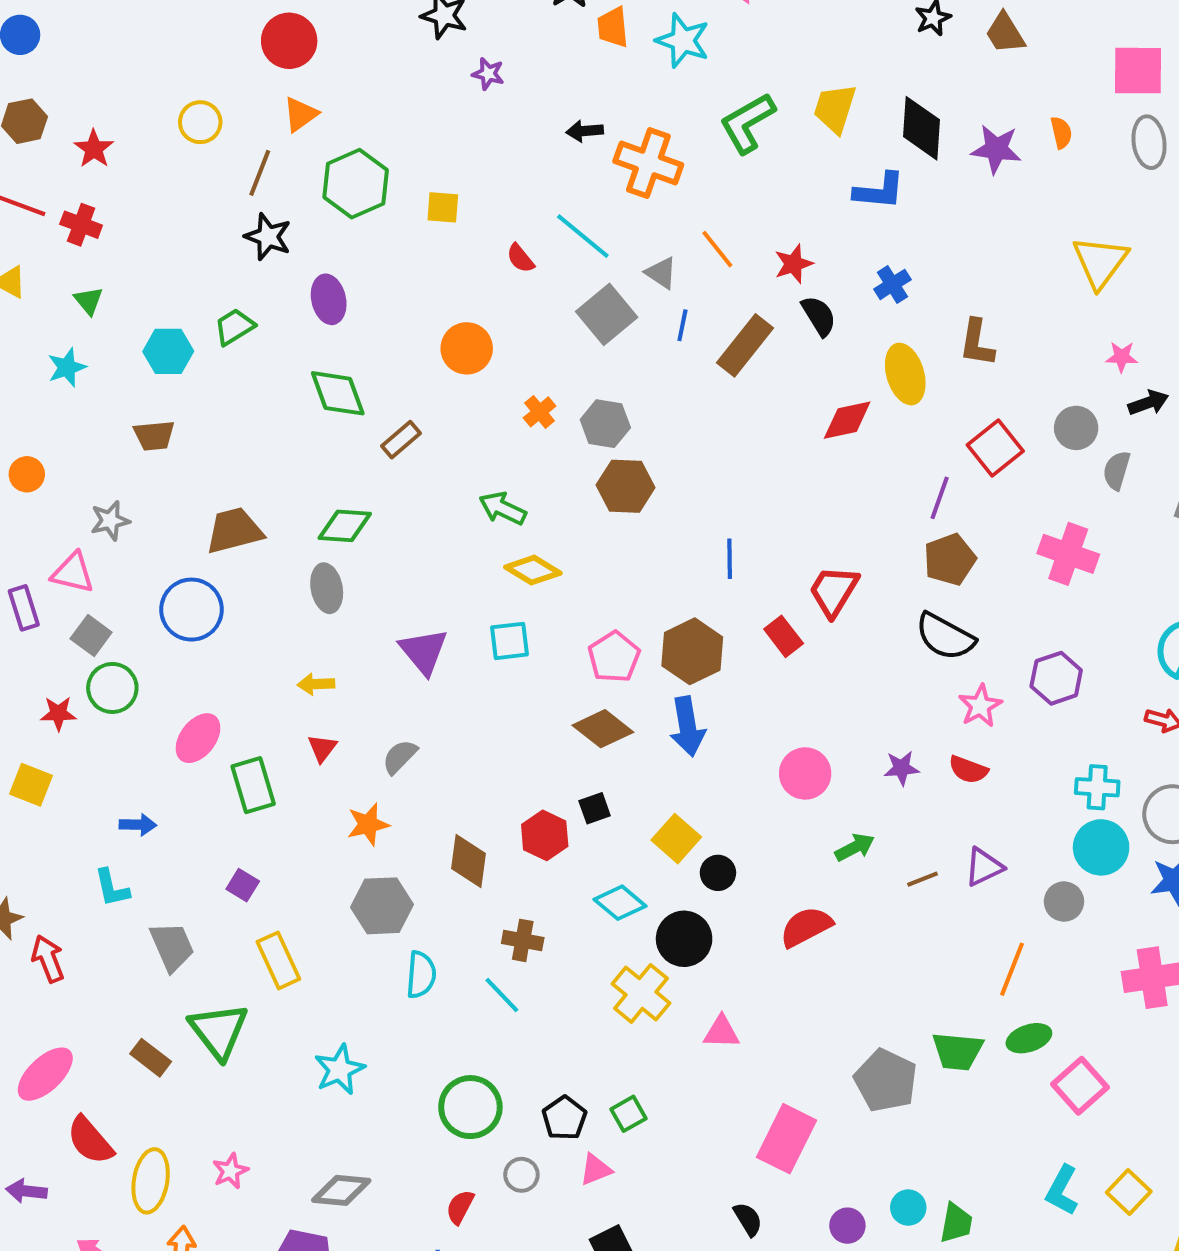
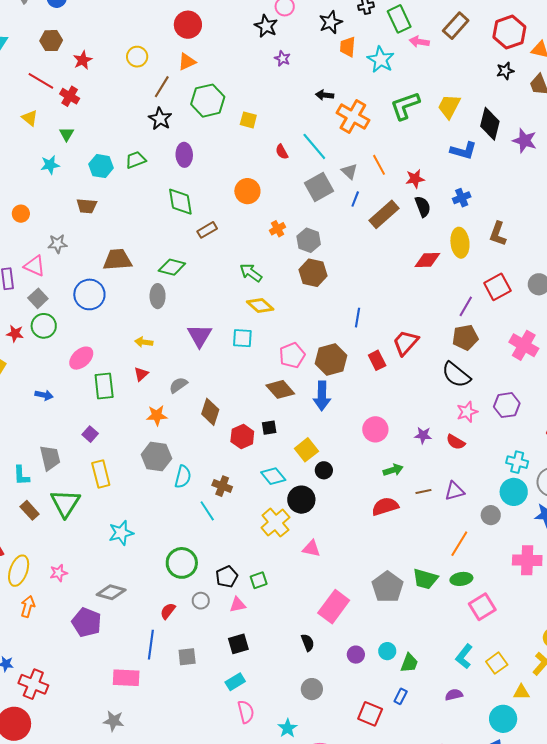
brown diamond: (468, 861) -> (210, 412), moved
cyan L-shape: (112, 888) -> (21, 476), moved
red semicircle: (806, 927) -> (385, 506), moved
cyan semicircle: (421, 975) -> (183, 477), moved

